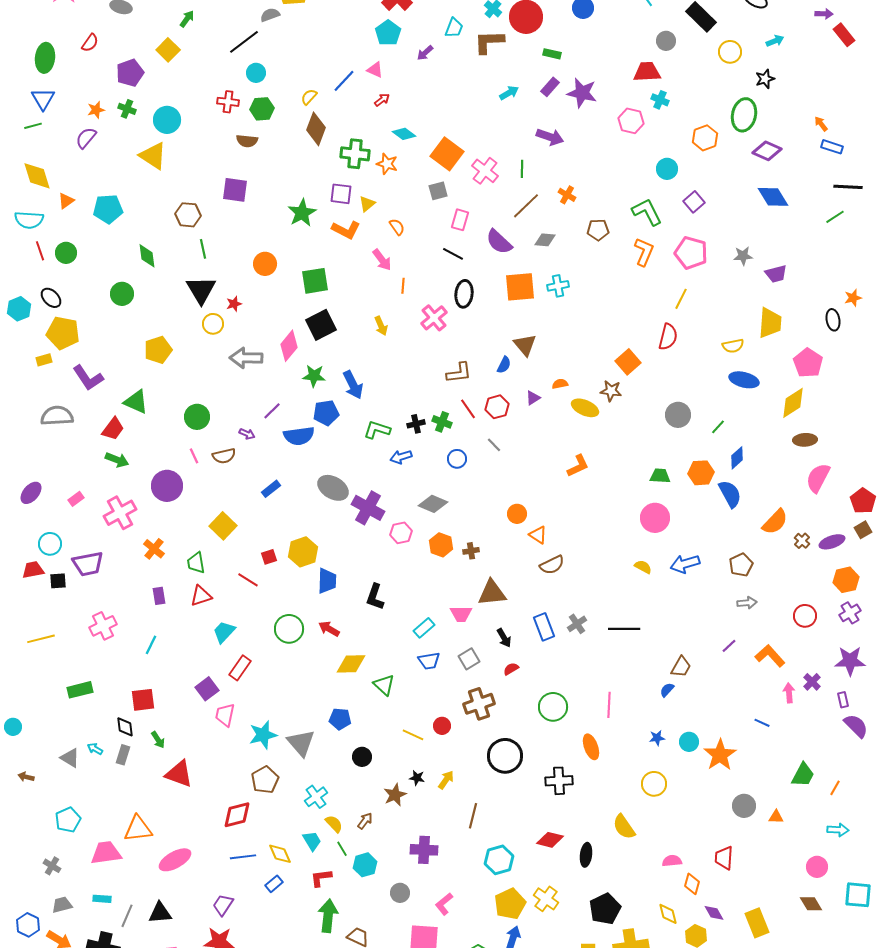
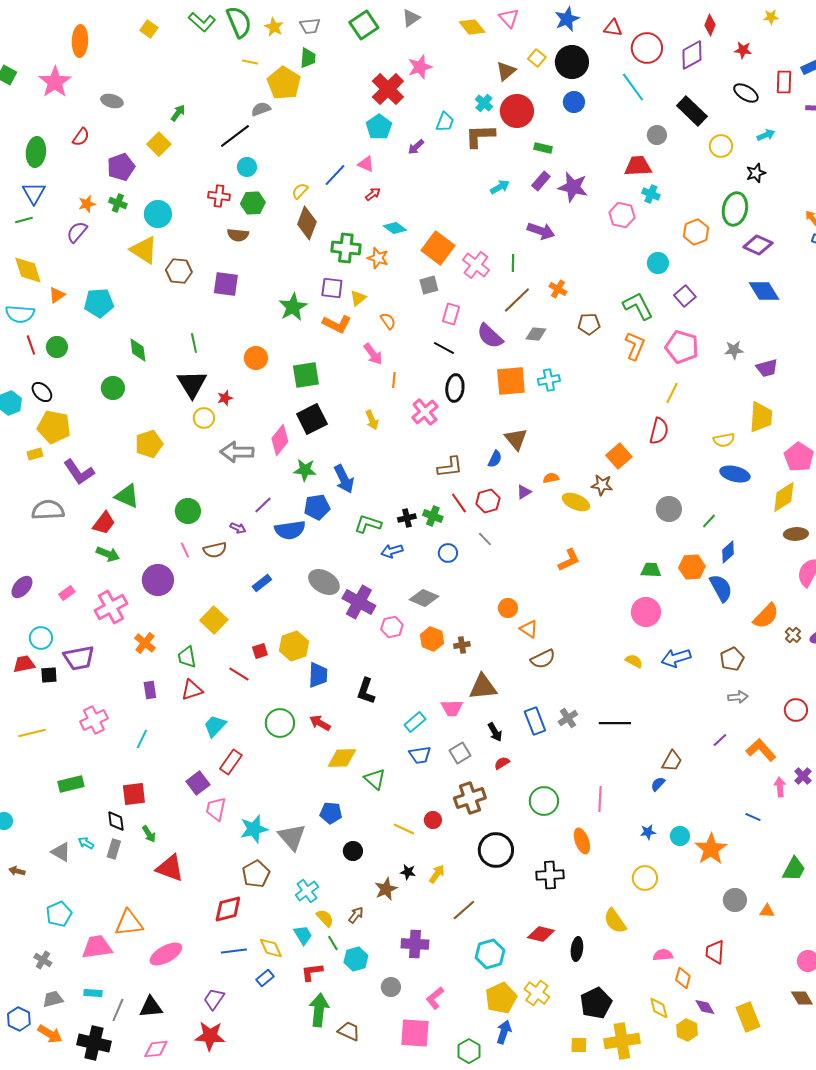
brown hexagon: (188, 215) -> (179, 271), moved
brown line: (473, 816) -> (464, 910), turned 35

